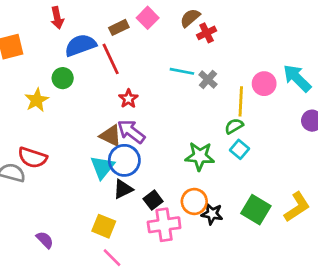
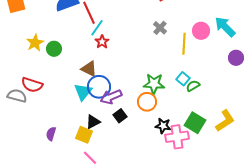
cyan line: (182, 71) -> (97, 28), moved, turned -66
green circle: (63, 78) -> (54, 49), moved
green semicircle: (234, 126) -> (193, 86), moved
purple arrow: (131, 132) -> (111, 97), moved, turned -60
black triangle: (123, 189) -> (93, 122), moved
orange circle: (194, 201) -> (147, 102), moved
pink cross: (164, 225) -> (177, 137), moved
purple semicircle: (45, 240) -> (51, 134), moved, turned -120

